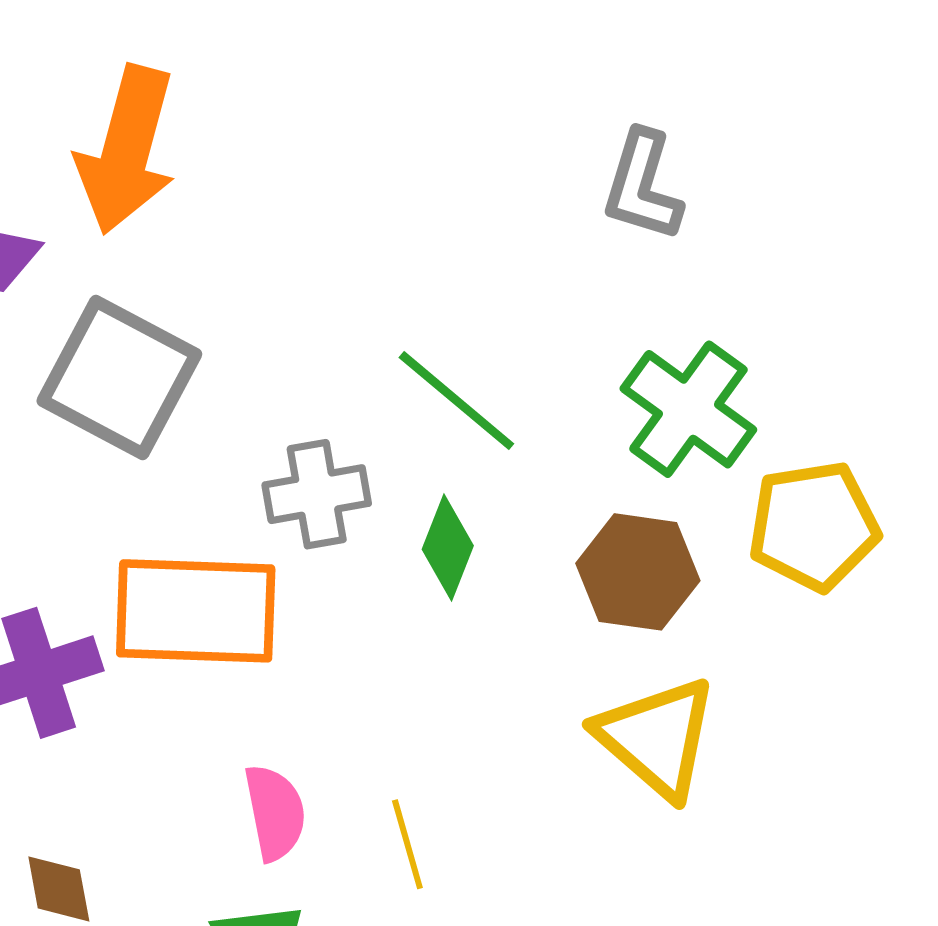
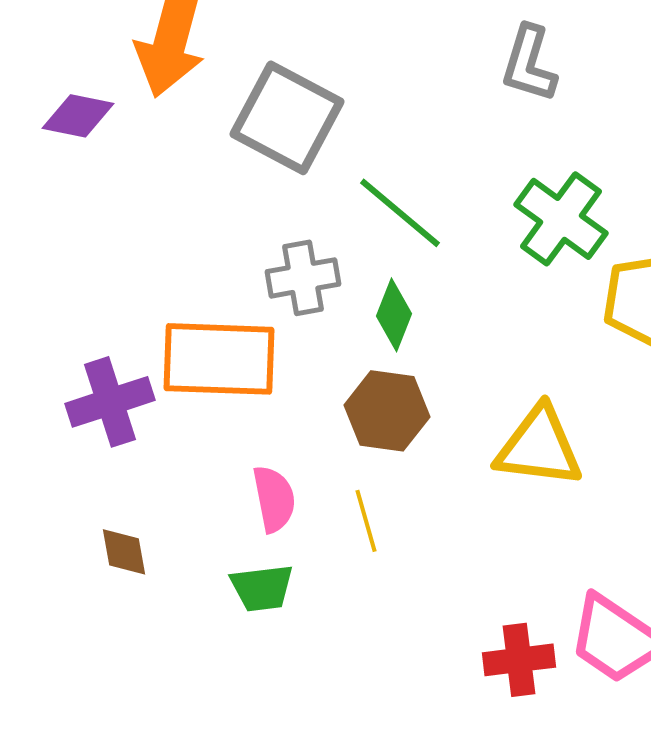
gray square: (119, 377) -> (287, 118), moved
brown hexagon: (638, 572) -> (387, 411), moved
yellow triangle: (657, 738) -> (539, 447), turned -34

